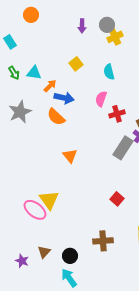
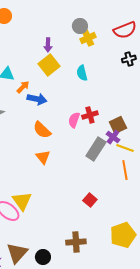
purple arrow: (82, 26) -> (48, 45), moved
yellow square: (76, 64) -> (49, 65), size x1.5
pink semicircle: (101, 99) -> (74, 120), moved
orange semicircle: (56, 117) -> (42, 130), moved
brown triangle: (44, 252) -> (17, 253), size x1.6

